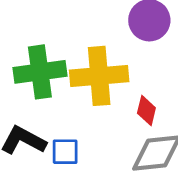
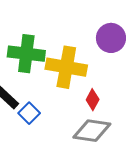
blue square: (65, 152) -> (29, 113), turned 30

